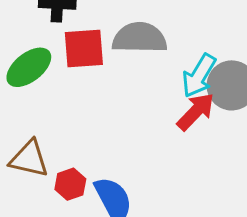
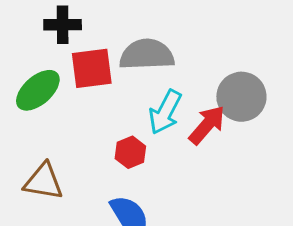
cyan arrow: (199, 76) -> (165, 112), moved
red hexagon: (70, 184) -> (130, 152), moved

